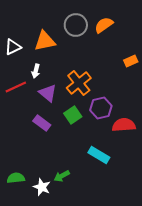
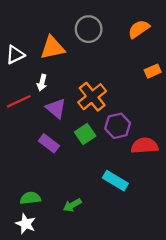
orange semicircle: (104, 25) -> (139, 29), moved
green semicircle: (16, 178) -> (30, 198), moved
white star: (42, 187) -> (26, 224), moved

